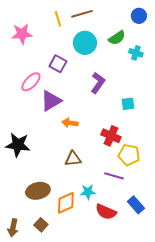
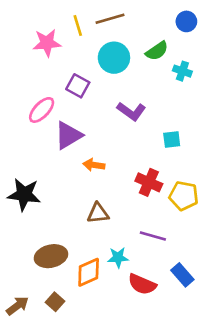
pink star: (22, 34) -> (47, 43), moved
purple L-shape: (98, 83) -> (131, 111), turned 90
yellow pentagon: (129, 155) -> (184, 196), moved
brown arrow: (13, 228) -> (17, 306), turned -138

